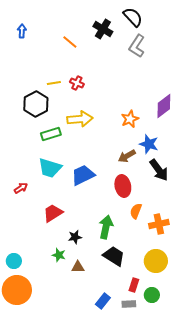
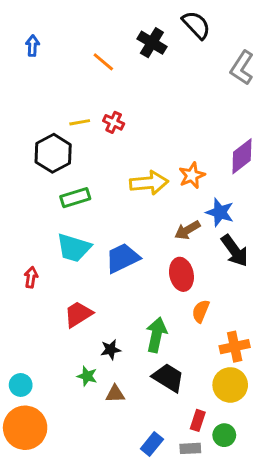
gray L-shape: (137, 46) -> (242, 68), moved
yellow arrow: (80, 119) -> (149, 183), moved
red arrow: (21, 188) -> (31, 277), turned -48
orange cross: (159, 224) -> (235, 347), moved

